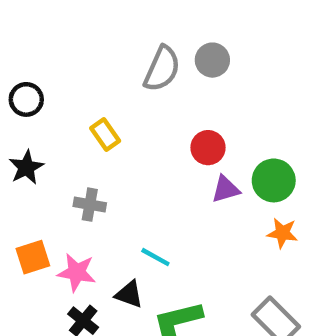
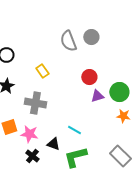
gray semicircle: (162, 69) -> (68, 41), turned 135
gray cross: (90, 205) -> (35, 103), size x1.5
cyan line: (155, 257) -> (74, 130), moved

